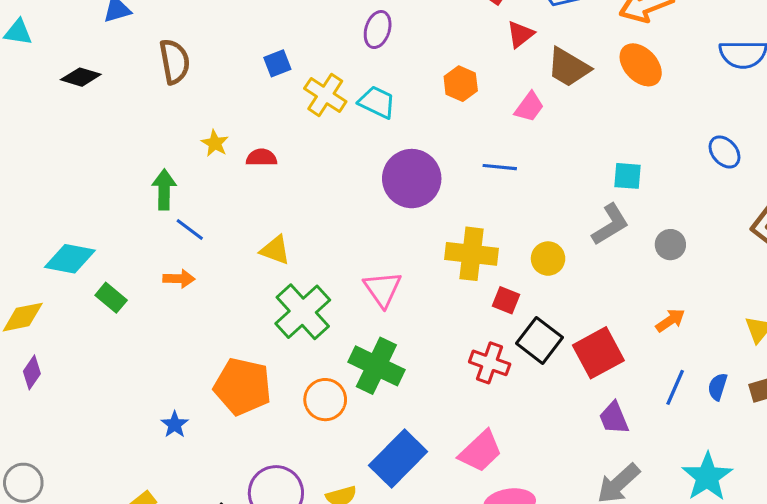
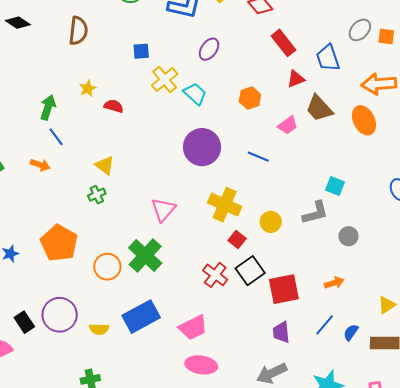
green cross: (303, 312) -> (97, 195), moved, size x0.5

